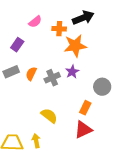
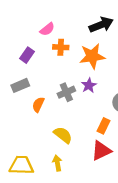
orange cross: (59, 29) -> (61, 47), moved
orange semicircle: (31, 74) -> (38, 105), moved
yellow arrow: (36, 141) -> (57, 163), moved

